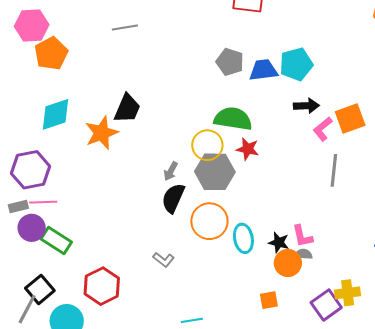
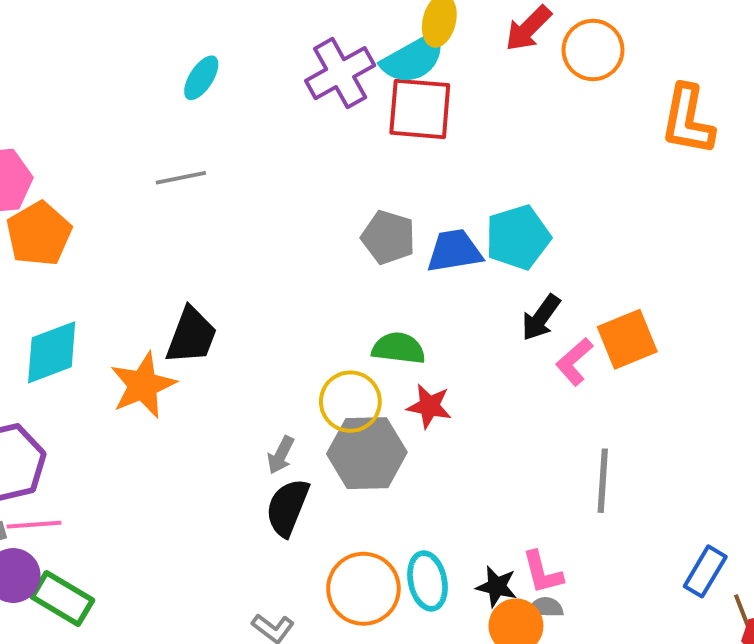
black arrow: (306, 106) -> (541, 318), turned 130
green semicircle: (233, 119) -> (398, 348), size x0.7
gray line: (334, 170) -> (603, 481), moved
orange circle: (209, 221) -> (363, 589), moved

